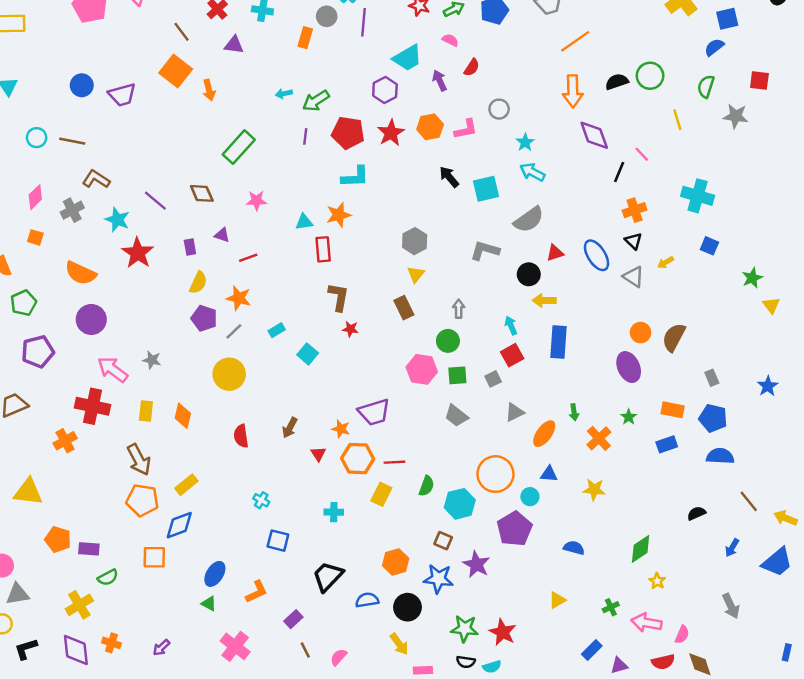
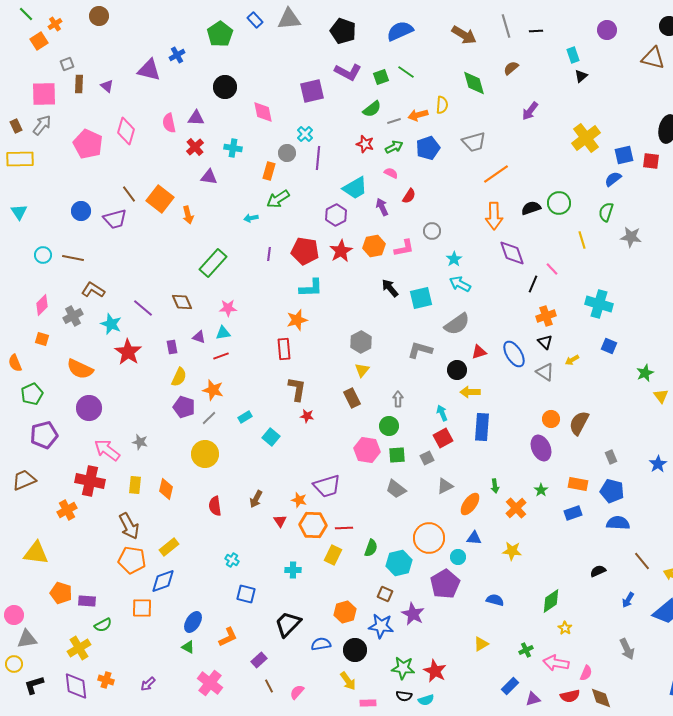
brown line: (182, 32) -> (129, 194), moved
red square: (759, 81) -> (651, 161), moved
green arrow: (316, 101) -> (278, 199), moved
cyan triangle: (304, 222) -> (223, 333), moved

